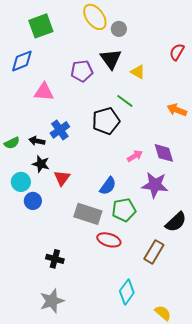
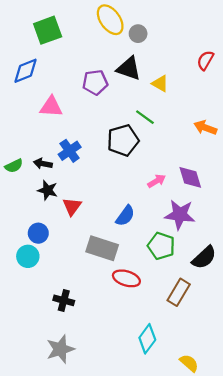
black triangle: (111, 59) -> (129, 68), turned -35
cyan circle: (21, 182) -> (28, 256), moved
green pentagon: (124, 210) -> (161, 246), moved, turned 30

